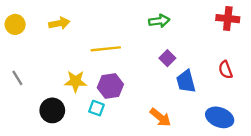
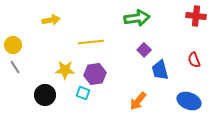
green arrow: (159, 21) -> (137, 18), size x1.4
yellow circle: (15, 24) -> (13, 45), moved
orange arrow: (160, 117) -> (138, 101), turned 90

